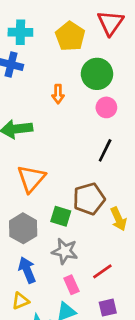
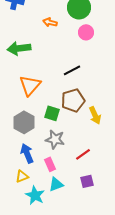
orange arrow: (58, 94) -> (50, 22), turned 104
black line: (105, 150) -> (72, 70), moved, turned 36
pink rectangle: (71, 285) -> (50, 164), moved

